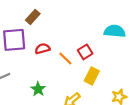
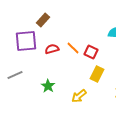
red square: (85, 52) -> (91, 52), turned -32
orange line: (65, 58) -> (73, 48), moved

